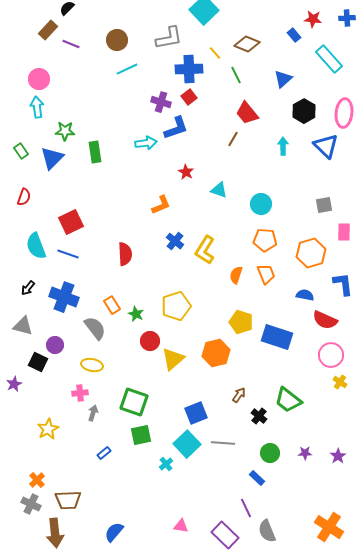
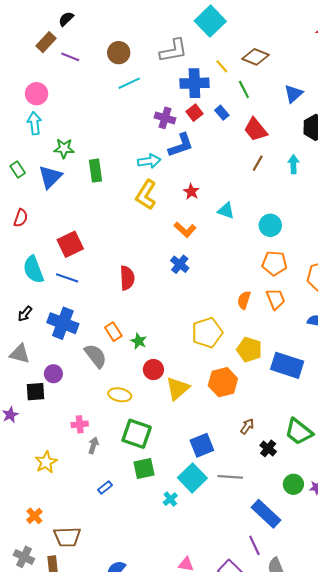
blue rectangle: (294, 35) -> (222, 113), moved
brown line: (233, 139) -> (258, 163), moved
orange L-shape: (161, 205) -> (185, 230), moved, turned 65
yellow L-shape: (205, 250) -> (146, 195), moved
yellow pentagon: (176, 306) -> (207, 333), moved
black square: (38, 362) -> (36, 392), turned -30
yellow ellipse: (92, 365) -> (120, 395), moved
green circle: (270, 453) -> (293, 484), moved
blue rectangle: (257, 478) -> (266, 514), size x1.8
gray cross: (31, 504) -> (24, 557), moved

